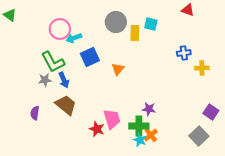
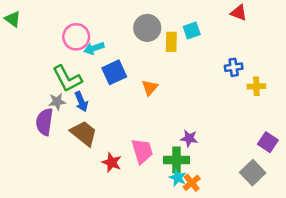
cyan square: (151, 24) -> (192, 30), turned -32
purple semicircle: (35, 113) -> (44, 122), moved, size x1.5
red star: (97, 129) -> (112, 162), moved
orange cross: (151, 135) -> (192, 183), moved

